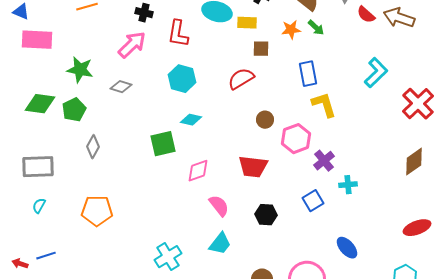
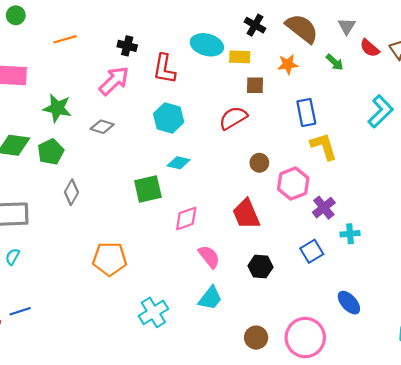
green arrow: (316, 28) -> (335, 62), moved
red trapezoid: (253, 167) -> (246, 214), turned 60
orange pentagon: (97, 211) -> (110, 259), moved

